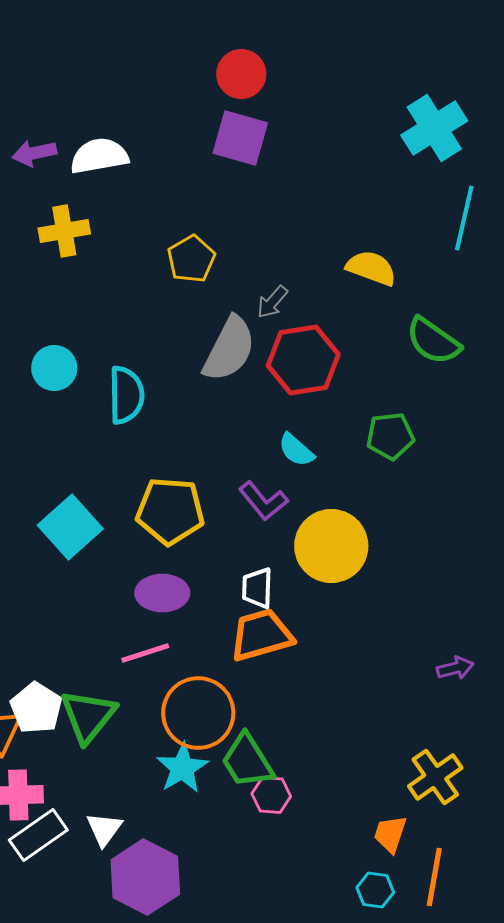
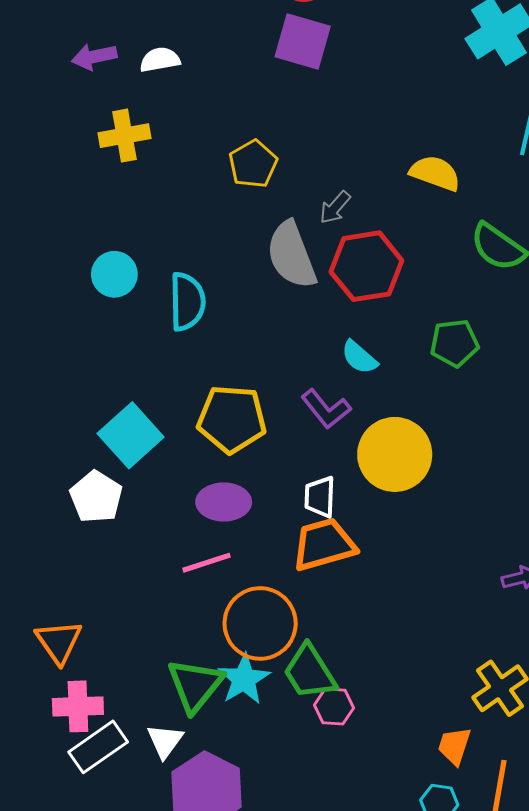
white semicircle: (99, 156) -> (160, 60), size x0.7
gray semicircle: (229, 349) -> (291, 255), turned 132
white pentagon: (36, 708) -> (96, 497), moved
green triangle: (88, 716) -> (195, 685), moved

